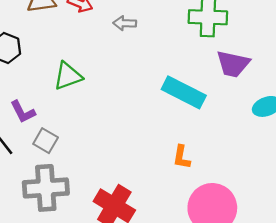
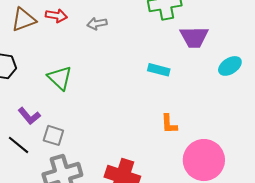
green triangle: (68, 76) -> (60, 78), turned -44
cyan rectangle: (184, 92) -> (159, 70), size x0.6

